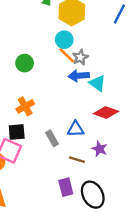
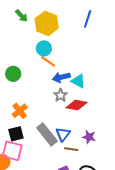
gray star: (80, 57) -> (60, 95), moved
red diamond: (106, 112) -> (77, 105), moved
blue triangle: (76, 129) -> (63, 134), moved, turned -42
gray rectangle: (52, 138) -> (47, 134), size x1.6

